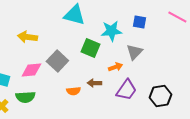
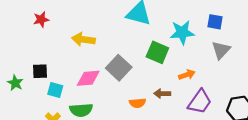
gray triangle: (134, 52) -> (221, 50), moved

